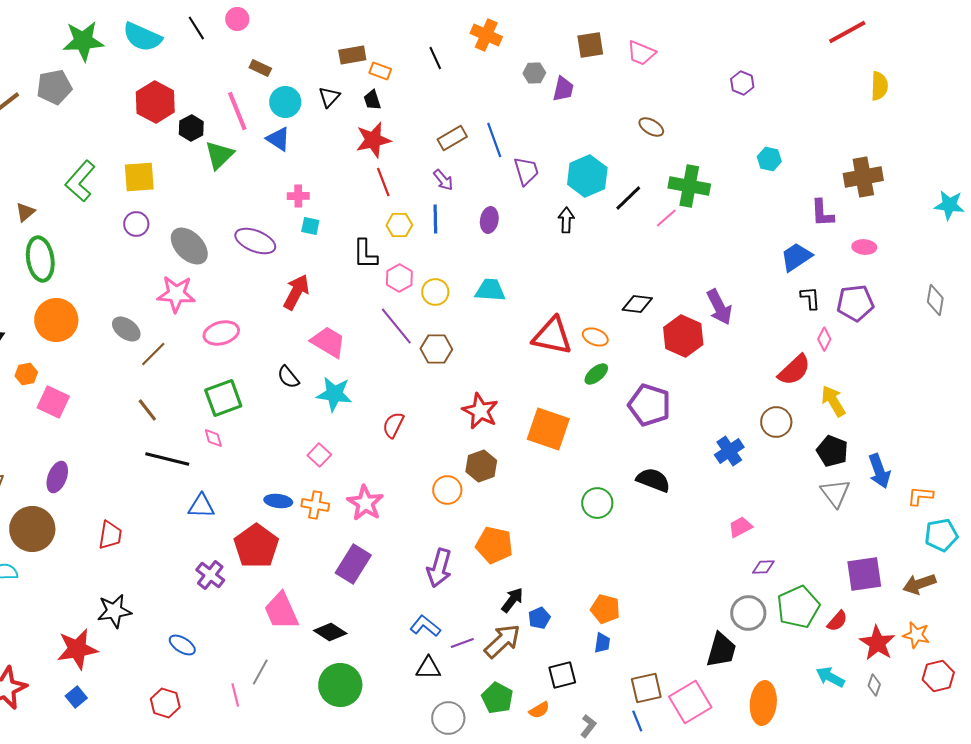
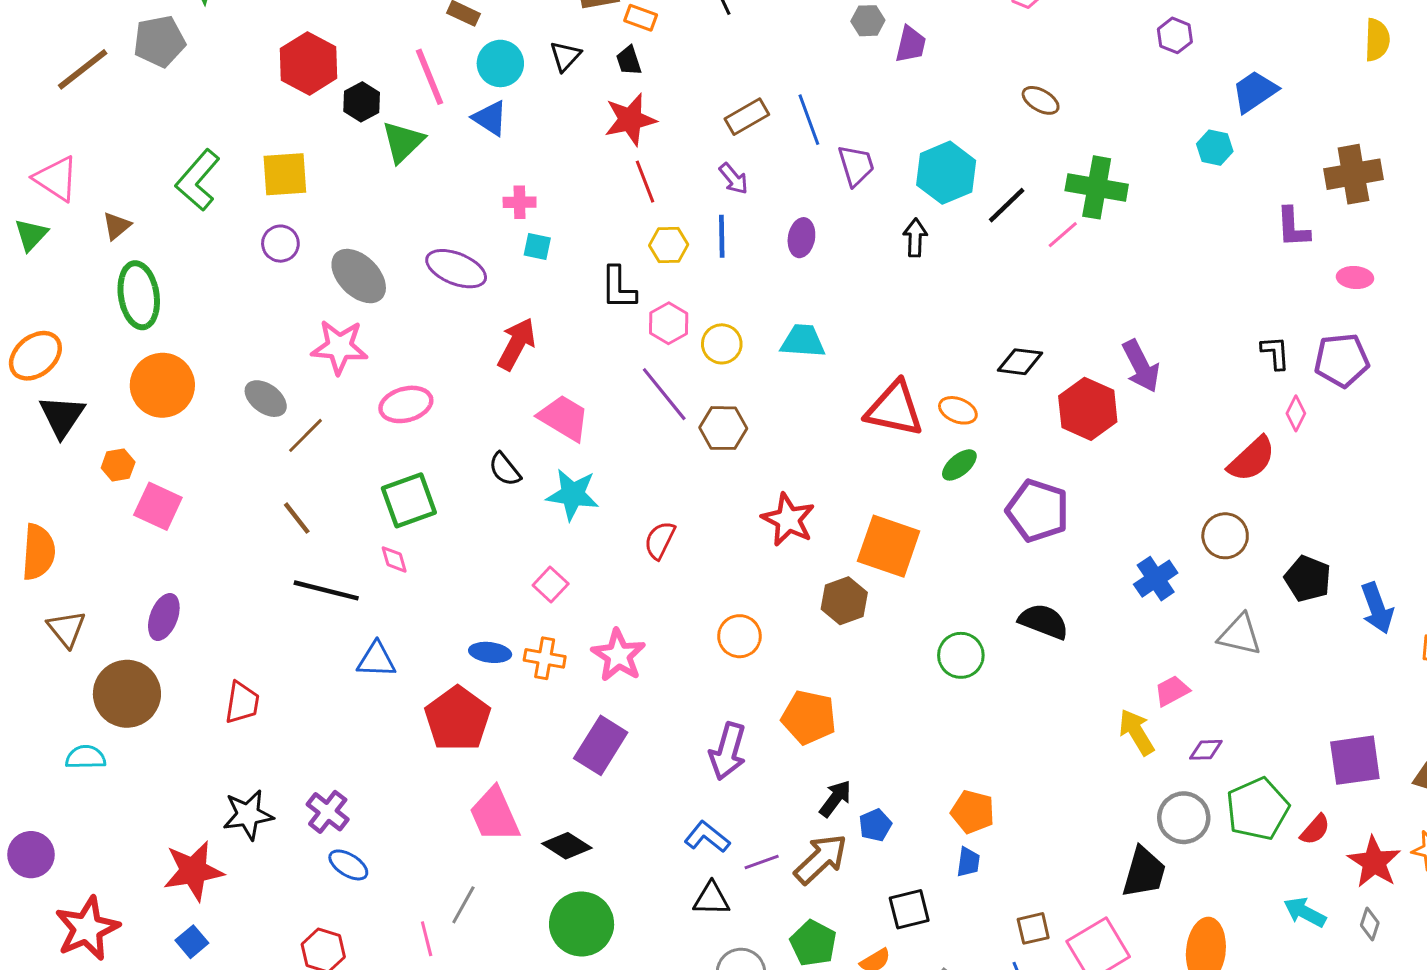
blue trapezoid: (796, 257) -> (1255, 92), moved
yellow arrow: (833, 401) -> (1137, 732), moved
brown hexagon: (481, 466) -> (844, 601), moved
gray triangle: (835, 493) -> (1240, 635), moved, turned -40
purple cross: (210, 575) -> (328, 812), moved
brown square: (646, 688) -> (1033, 928), size x0.7

